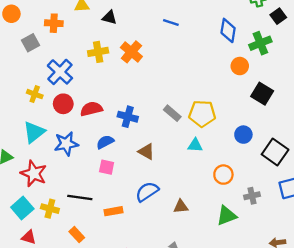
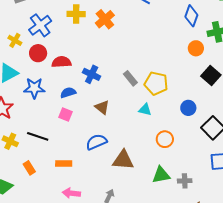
gray cross: (252, 196) -> (185, 181), moved
brown triangle: (181, 207) -> (123, 160), size x1.6
orange rectangle: (113, 211) -> (64, 163), moved

